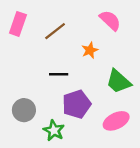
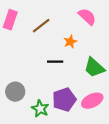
black line: (59, 74) -> (55, 62), moved
purple pentagon: (77, 104) -> (64, 100), moved

